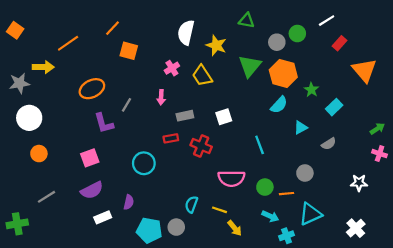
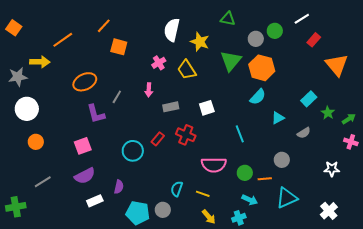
green star: (311, 90) -> (328, 113), moved
red rectangle: (171, 138) -> (158, 139), moved, turned -40
yellow arrow: (235, 228) -> (209, 217), moved
cyan cross: (287, 236) -> (239, 218), moved

